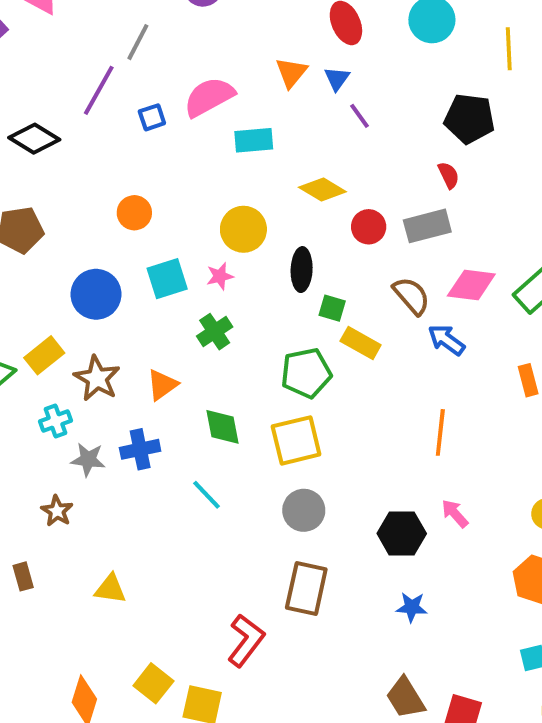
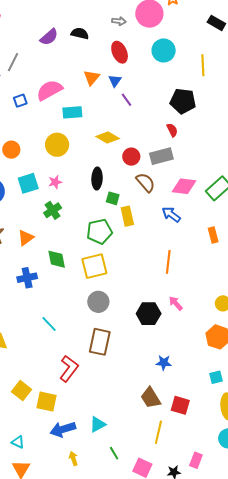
yellow circle: (243, 229) -> (57, 145), moved
brown semicircle: (411, 296) -> (146, 182), moved
yellow rectangle: (361, 343) -> (127, 216), turned 48
blue cross: (140, 449) -> (27, 278), moved
cyan line: (207, 495) -> (49, 324), moved
blue star: (412, 607) -> (164, 363), moved

